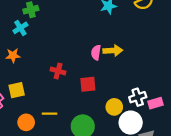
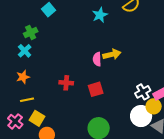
yellow square: (17, 90) -> (37, 118), moved, turned -35
yellow circle: (114, 107) -> (154, 106), moved
yellow line: (49, 114) -> (27, 100), moved

